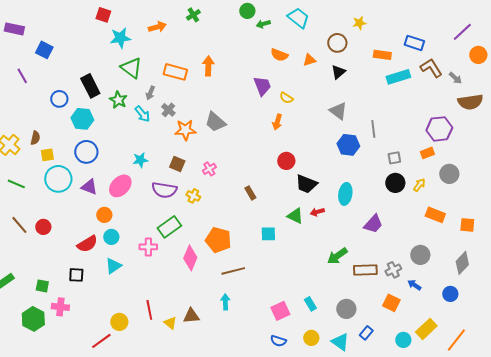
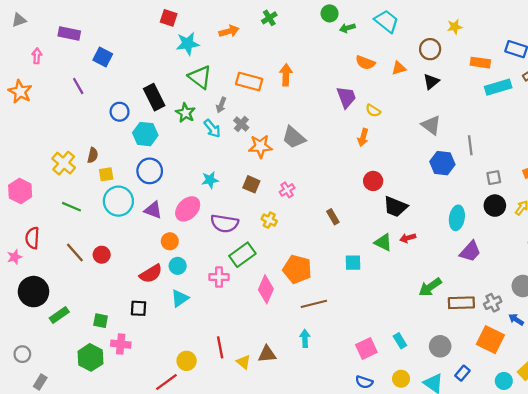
purple semicircle: (164, 190) -> (225, 223), moved
cyan ellipse: (345, 194) -> (457, 218), moved
orange square: (391, 303) -> (490, 340), size x1.4

